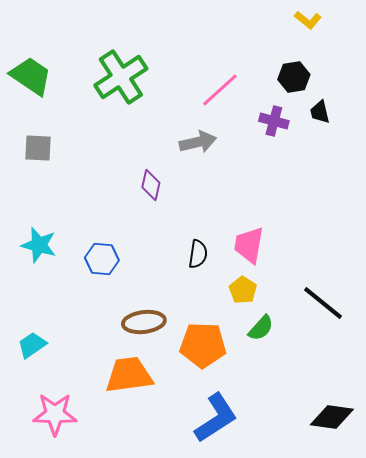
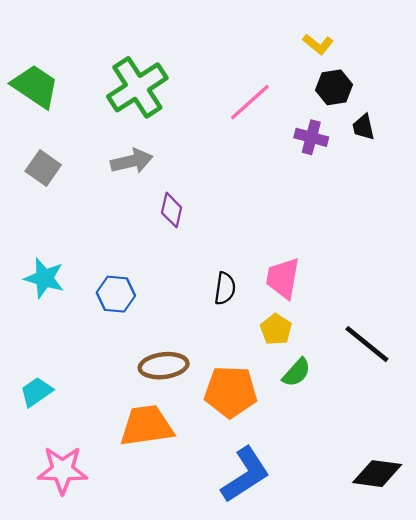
yellow L-shape: (308, 20) -> (318, 44), moved
gray arrow: (198, 142) -> (132, 161), moved
gray square: (38, 148) -> (43, 168), turned 32

